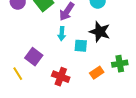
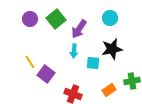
black star: (100, 32) -> (112, 49), turned -30
yellow line: (18, 74) -> (30, 62), moved

